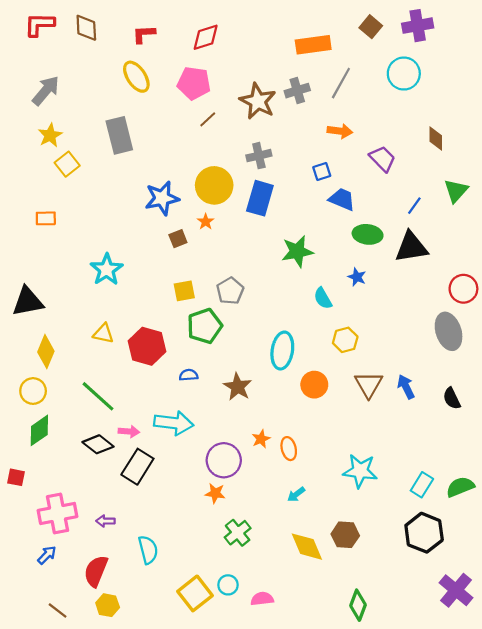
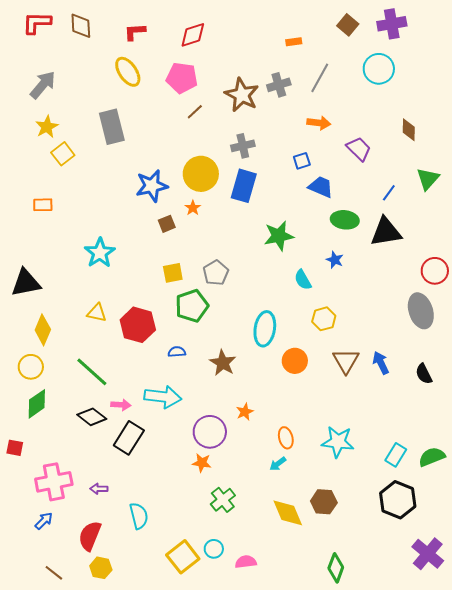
orange rectangle: (313, 45) -> (294, 42), size x0.5
orange ellipse: (289, 449) -> (286, 438), moved

